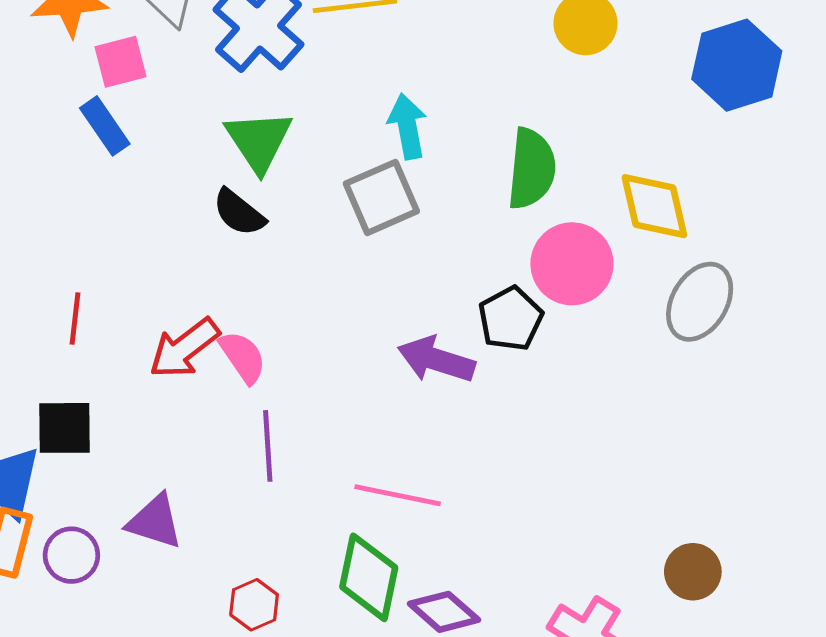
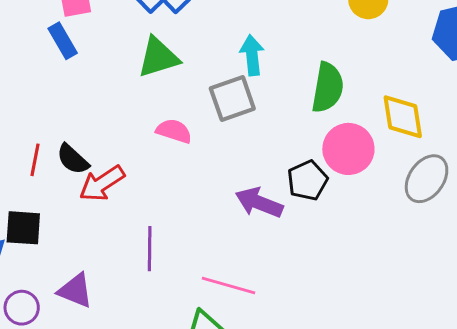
green triangle: (259, 141) -> (158, 57), turned 42
black semicircle: (239, 213) -> (73, 159), moved
pink semicircle: (243, 357) -> (174, 131), moved, turned -42

